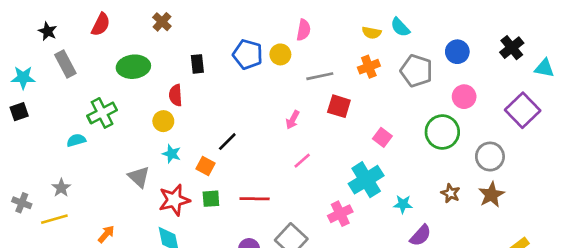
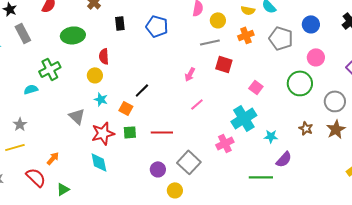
yellow circle: (280, 54) -> (218, 20), moved
black rectangle: (197, 64) -> (120, 23), moved

